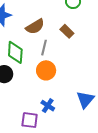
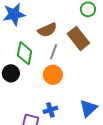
brown rectangle: (67, 31) -> (78, 38), size x1.6
blue cross: (48, 106) -> (50, 110), turned 32

